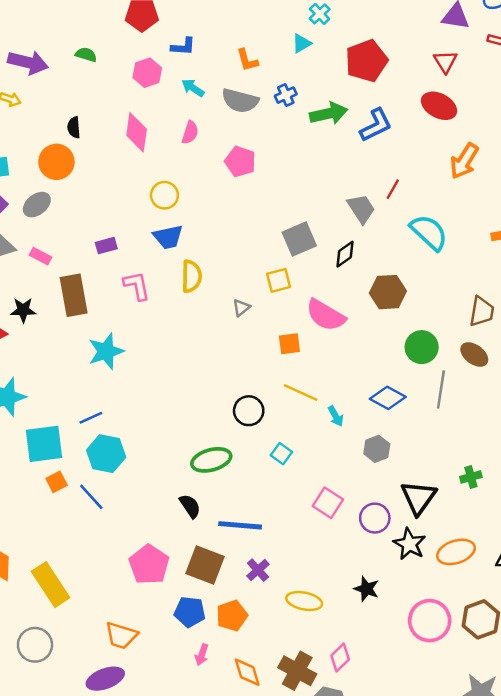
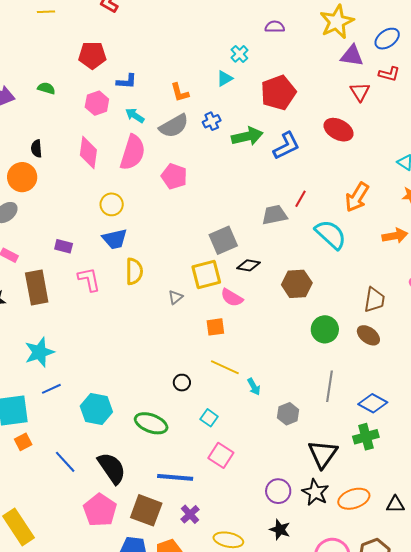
red triangle: (445, 62) -> (360, 92), moved
gray semicircle: (240, 101) -> (174, 126), turned -44
pink semicircle: (190, 133) -> (133, 152), size x1.8
orange arrow: (464, 161) -> (357, 197), moved
gray trapezoid: (361, 209) -> (274, 215), turned -68
purple rectangle: (106, 246) -> (64, 246), turned 30
black diamond: (345, 254) -> (249, 265), moved, turned 45
yellow square: (279, 280) -> (206, 275), size x1.4
pink semicircle: (326, 315) -> (232, 298), moved, size x0.7
cyan star: (106, 351) -> (39, 352), moved
gray line: (441, 390) -> (329, 386), moved
blue diamond: (388, 398) -> (373, 403), moved
black circle: (249, 411) -> (182, 383), size x0.7
cyan hexagon: (106, 454) -> (96, 409), moved
green ellipse: (211, 460) -> (151, 423), turned 36
green cross: (471, 477) -> (366, 437), size x1.4
blue line: (91, 497) -> (65, 462), moved
pink square: (328, 503) -> (221, 455), moved
black semicircle: (190, 506) -> (112, 468), moved, size x1.6
purple circle: (375, 518) -> (278, 491), moved

